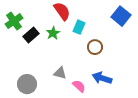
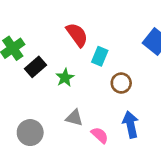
green star: (53, 33) -> (65, 78), moved
blue arrow: (102, 78) -> (131, 124), turned 60

